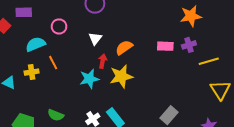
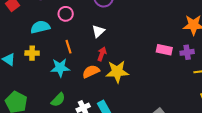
orange semicircle: (124, 48) -> (91, 72), moved
orange line: (53, 63) -> (69, 47), moved
cyan star: (89, 79) -> (60, 68), moved
green semicircle: (56, 115) -> (58, 100), moved, turned -77

